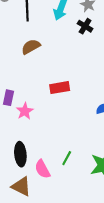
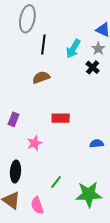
pink star: (25, 111) -> (35, 143), moved
pink semicircle: (42, 169) -> (37, 205), moved

